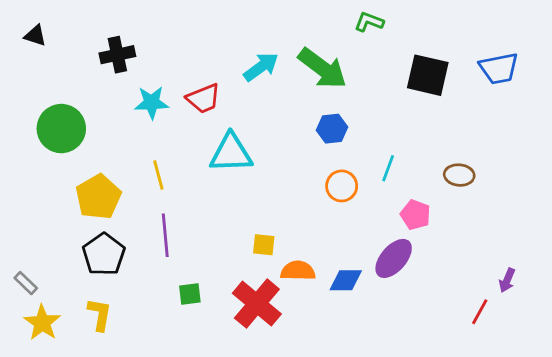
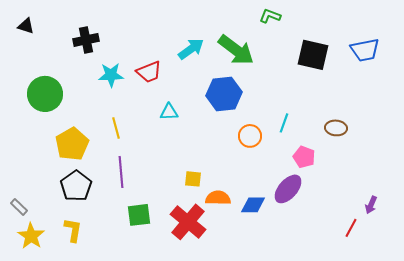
blue hexagon: (332, 129) -> (224, 94), moved, size x1.6
cyan triangle: (231, 153) -> (169, 112), size x0.6
green square: (190, 294) -> (139, 215), size x1.4

